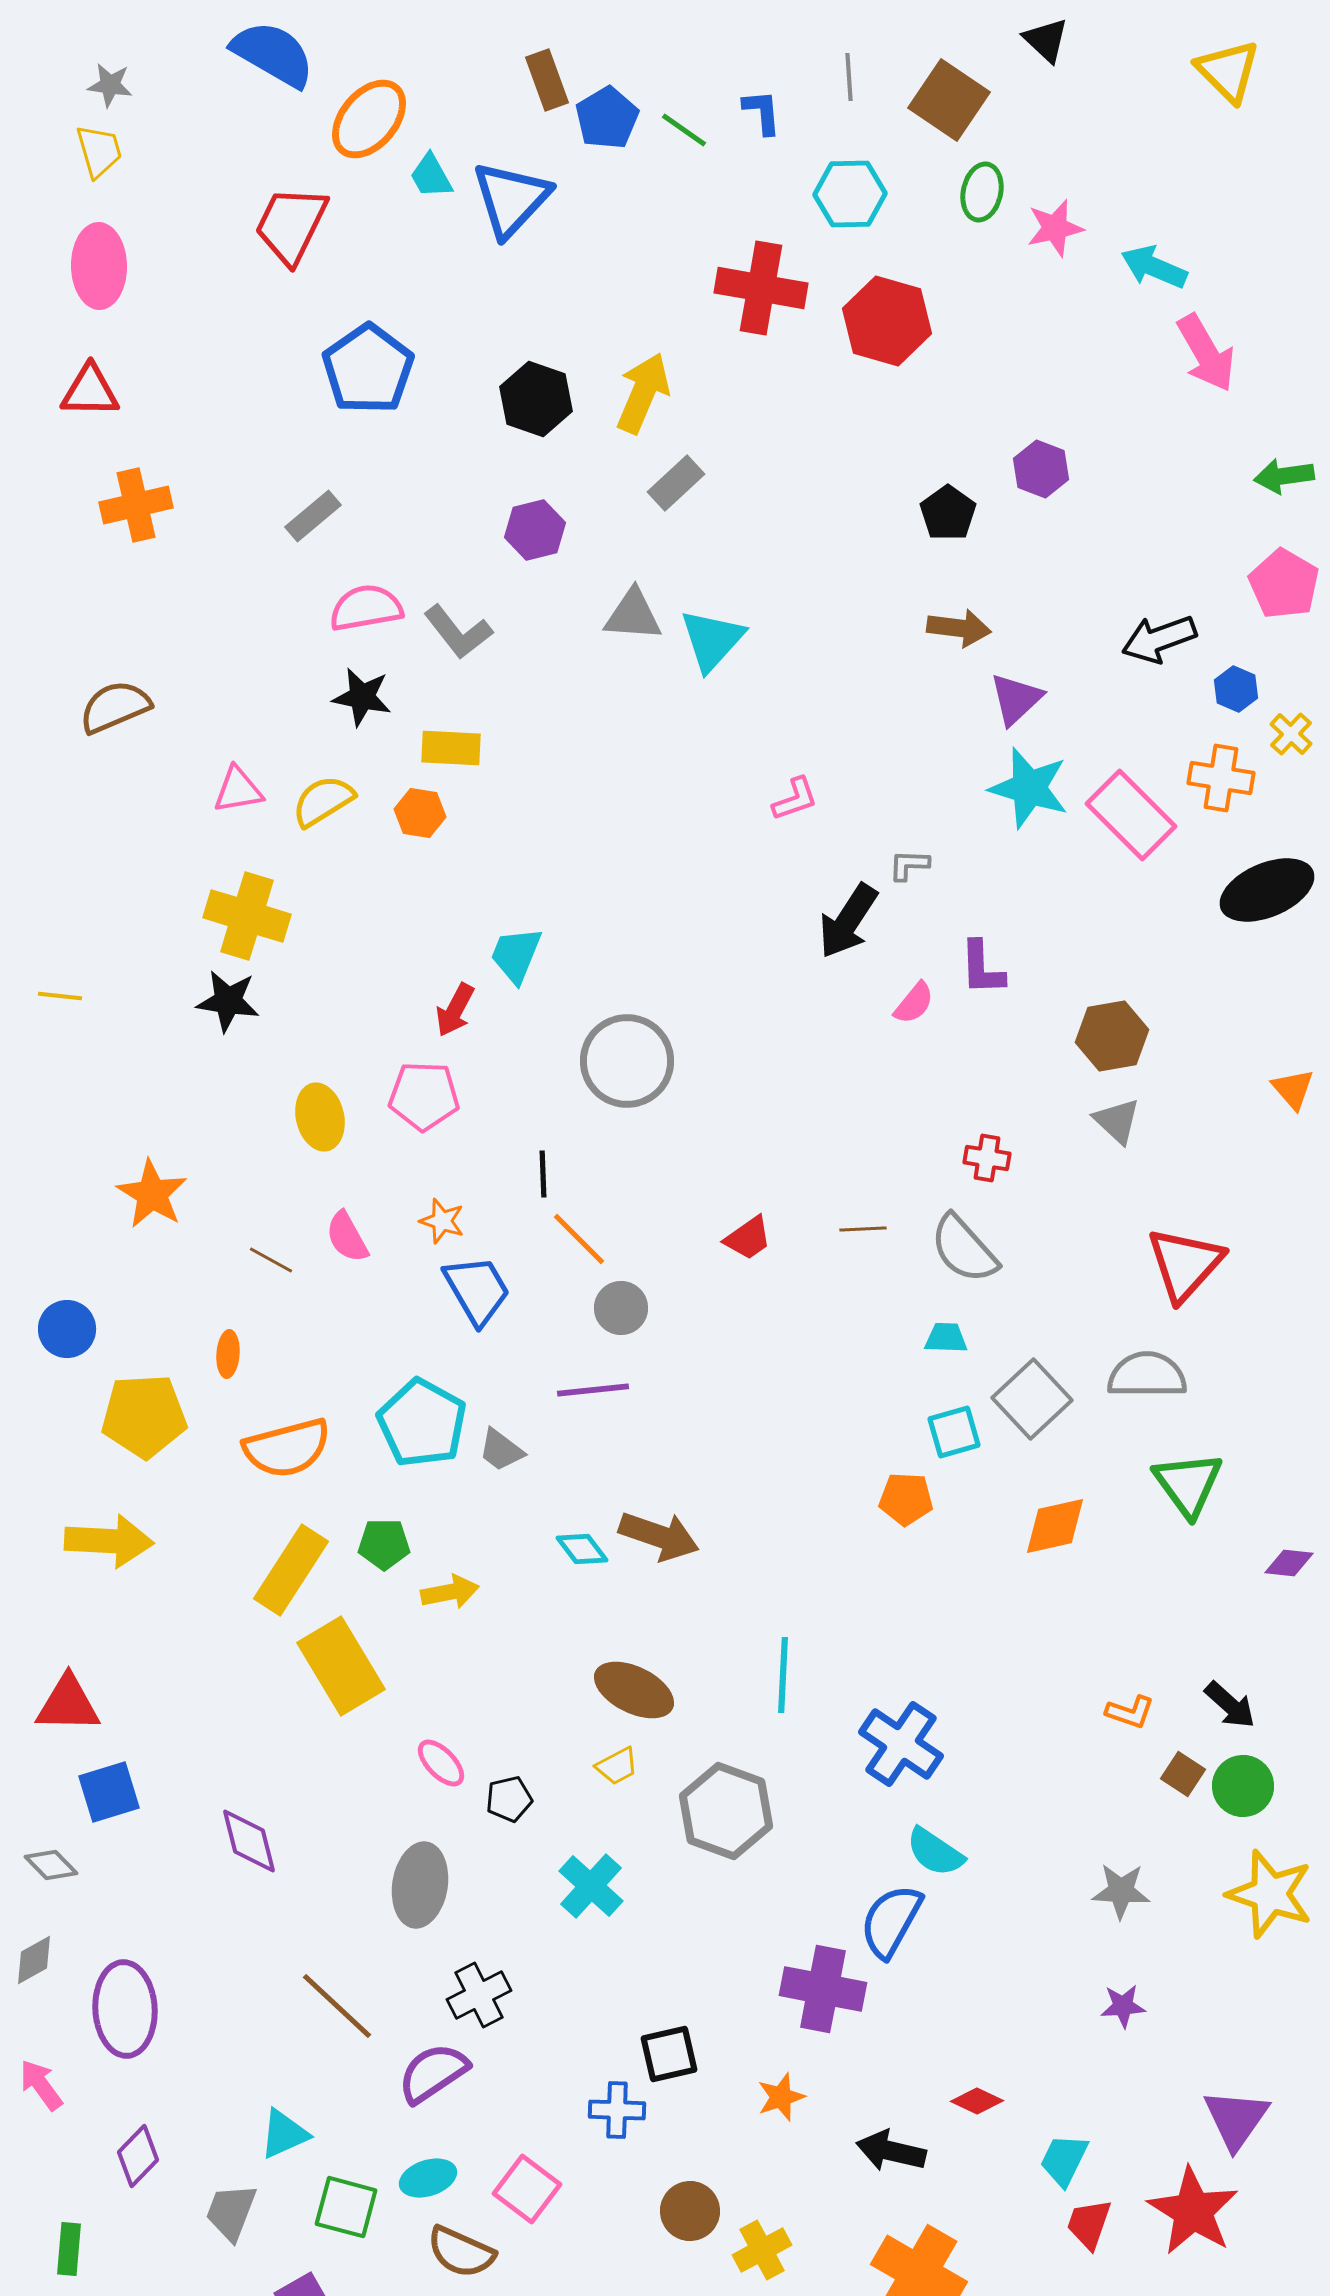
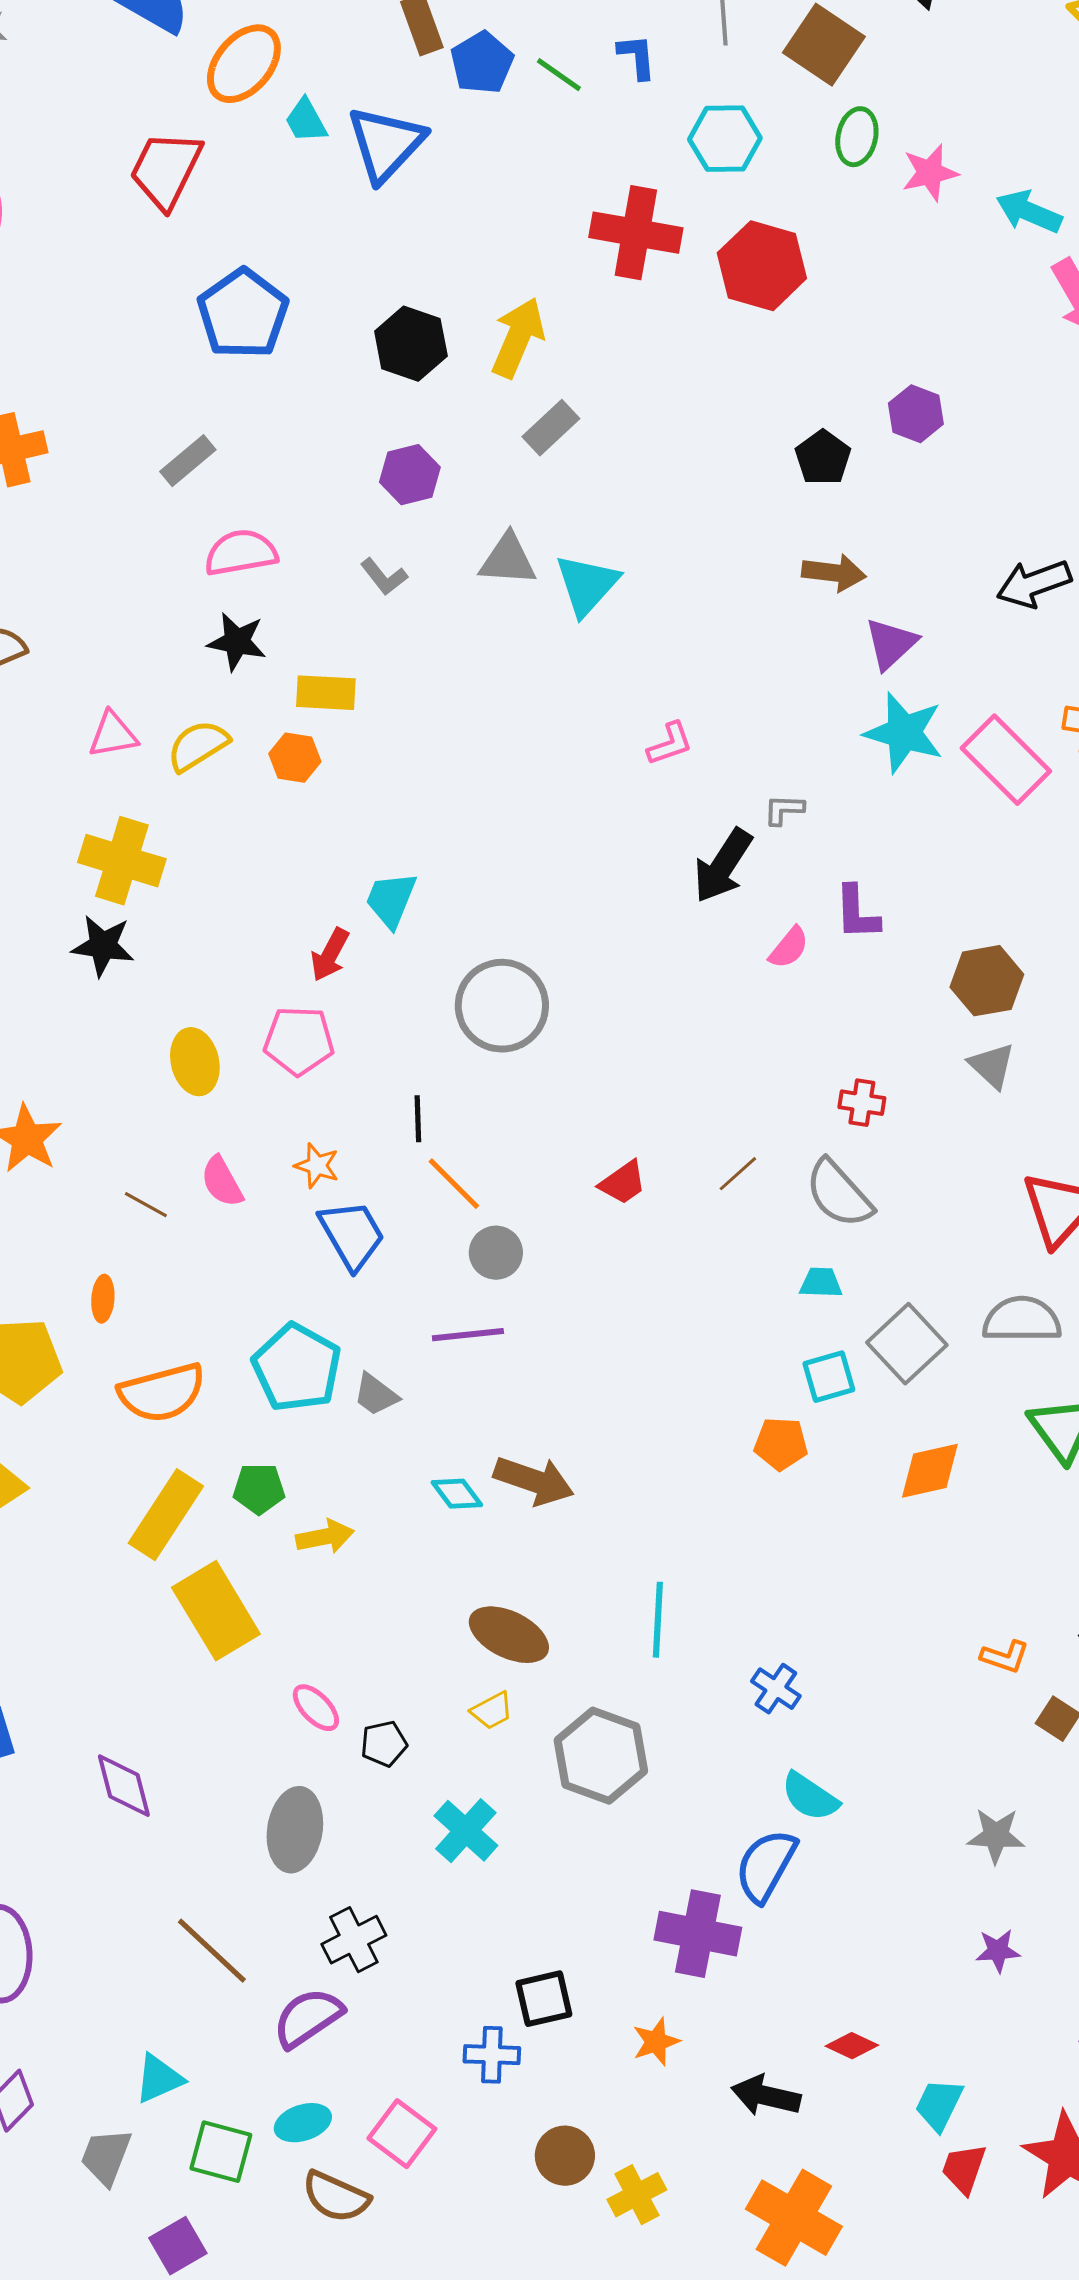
gray L-shape: (458, 632) -> (384, 577), moved, size x0.7
brown line: (863, 1229) -> (738, 1174), turned -39
blue cross: (901, 1744) -> (776, 1689), size x0.6

